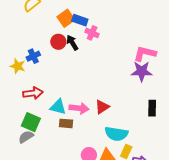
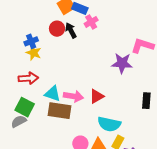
pink cross: (92, 33) -> (91, 22), turned 32
yellow star: (18, 66) -> (34, 53), moved
purple star: (142, 71) -> (122, 63), moved
brown rectangle: (66, 123) -> (59, 111), size x1.6

